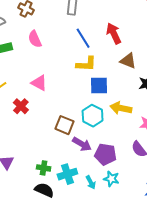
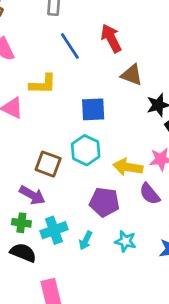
yellow L-shape: (86, 64) -> (43, 84), moved
yellow arrow: (121, 108) -> (128, 167), moved
purple arrow: (82, 144) -> (32, 195), moved
cyan star: (111, 179) -> (125, 241), moved
cyan arrow: (91, 182) -> (86, 240), turned 56

